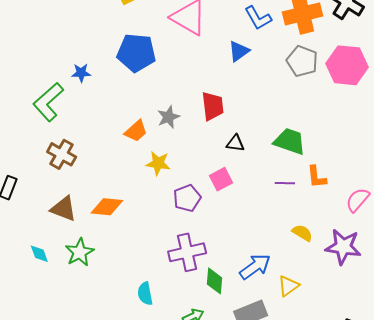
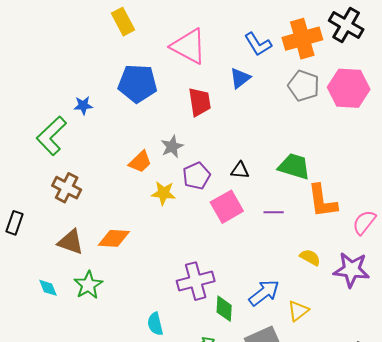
red trapezoid: (213, 106) -> (200, 102), moved
orange L-shape: (317, 177) -> (322, 201), size x1.5
pink square: (221, 179) -> (227, 207), size x1.4
purple line: (285, 183) -> (274, 212), moved
purple pentagon: (187, 198) -> (196, 176), moved

